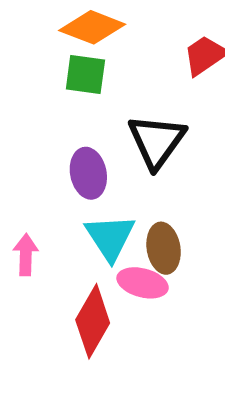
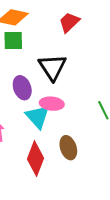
brown ellipse: (164, 248) -> (68, 148), moved
pink ellipse: (143, 283) -> (52, 104), moved

